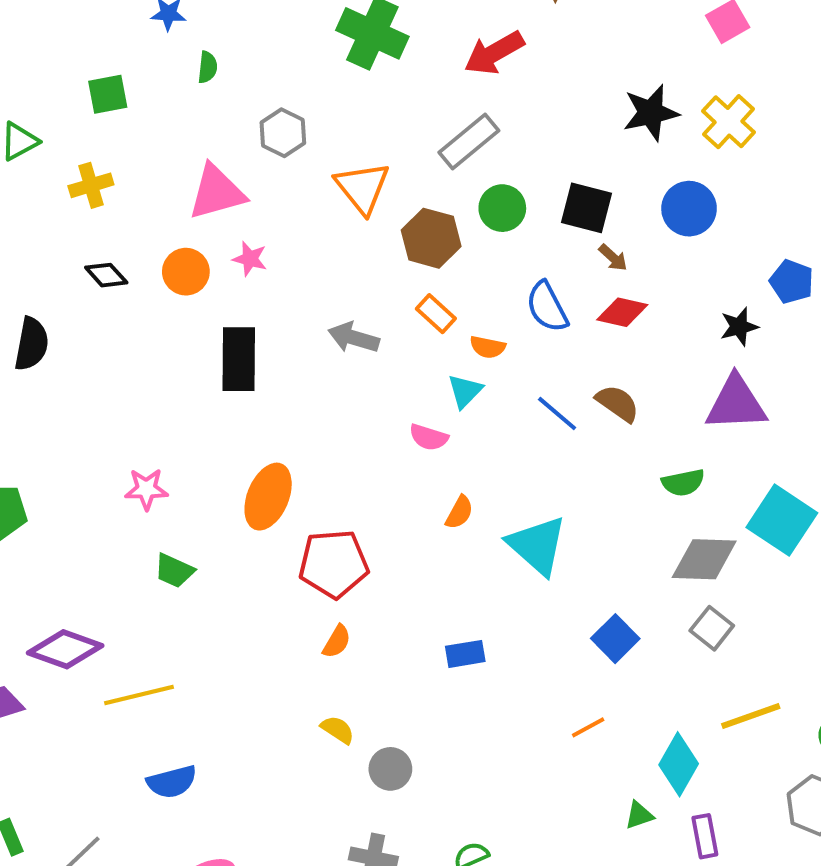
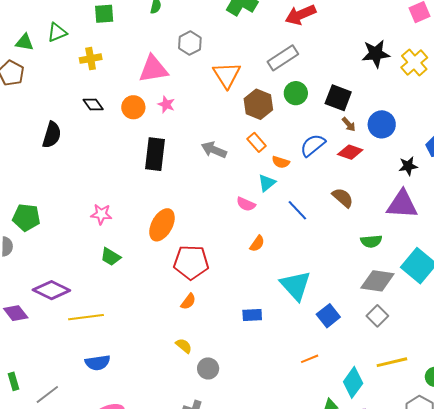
blue circle: (689, 209) -> (382, 124), moved
blue semicircle: (547, 307) -> (313, 145), turned 72
blue line: (557, 414) -> (297, 210), moved
cyan triangle: (537, 545) -> (296, 285), moved

